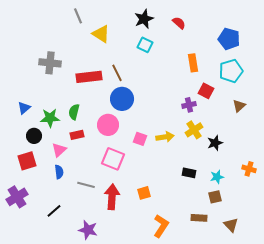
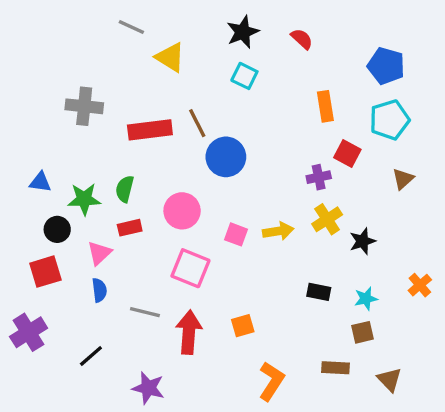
gray line: (78, 16) -> (131, 27), turned -42
blue circle: (122, 99) -> (226, 157), moved
blue triangle: (24, 108) -> (40, 182), turned 48
orange cross: (249, 169) -> (420, 285), turned 32

